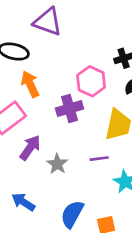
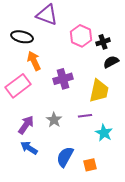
pink hexagon: (91, 81) -> (81, 36), moved
purple arrow: (30, 148) -> (26, 125), moved

